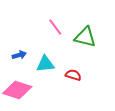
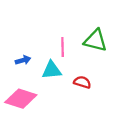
pink line: (55, 27) -> (63, 47), moved, turned 36

